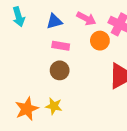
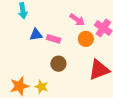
blue triangle: (54, 21) -> (36, 35), moved
brown circle: (60, 70) -> (58, 64), moved

